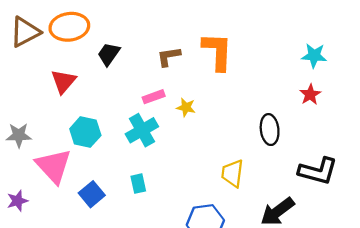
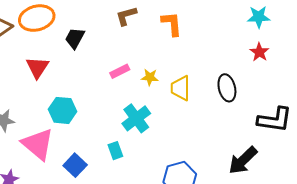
orange L-shape: (217, 51) -> (172, 24), size x0.7
brown L-shape: (169, 57) -> (126, 16), moved
cyan cross: (142, 130) -> (136, 118), moved
yellow trapezoid: (232, 173) -> (181, 88), moved

